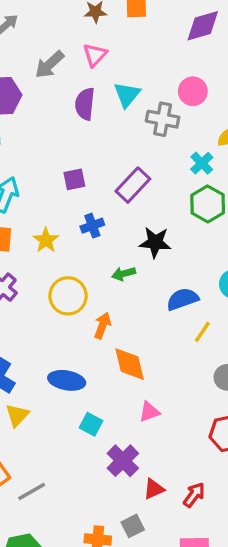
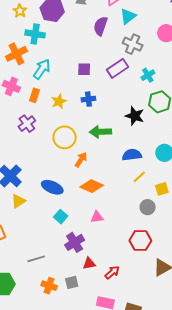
cyan triangle: (127, 95) -> (128, 16), moved
gray cross: (163, 119) -> (133, 44), moved
cyan cross: (202, 163) -> (148, 75), moved
purple rectangle: (133, 185) -> (117, 68), moved
black star: (155, 242) -> (135, 116), moved
green arrow: (124, 274) -> (100, 132), size x1.5
orange diamond: (130, 364) -> (92, 186), turned -65
gray line: (32, 492) -> (36, 259), moved

